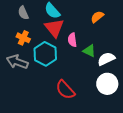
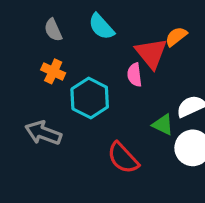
red triangle: (54, 28) -> (151, 53), moved
green triangle: (89, 51) -> (163, 125), moved
gray arrow: (17, 62) -> (43, 133), moved

